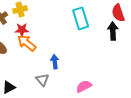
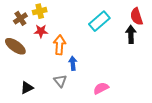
cyan rectangle: (81, 18) -> (99, 21), turned 65
orange arrow: (27, 43) -> (59, 45), moved, turned 54

